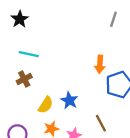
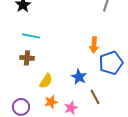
brown cross: (24, 79) -> (27, 58), turned 32
blue star: (69, 100) -> (79, 77), moved

